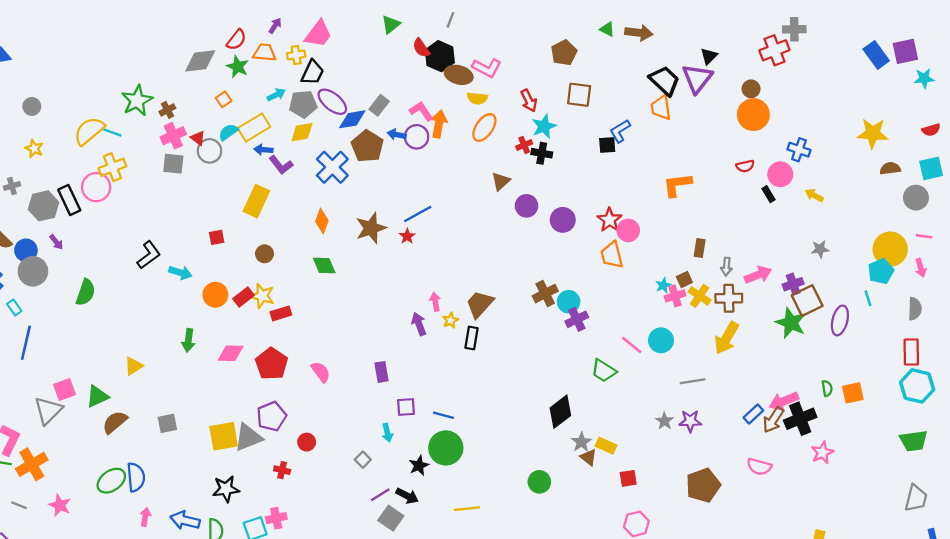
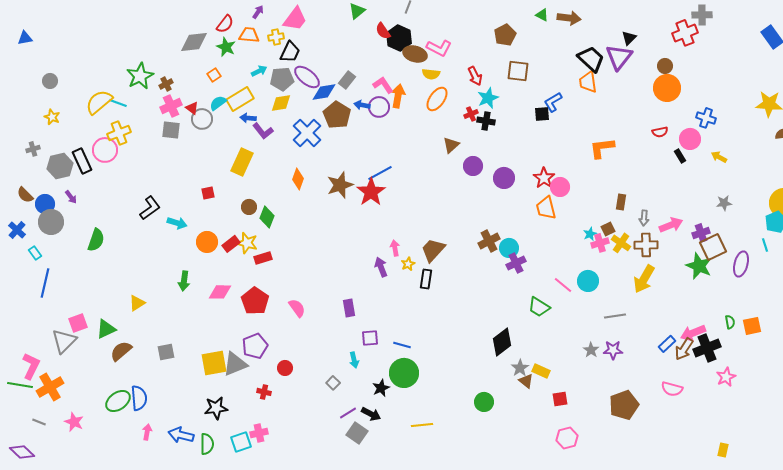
red star: (407, 236) -> (371, 192), size x2.0
green diamond: (324, 265) -> (267, 217), moved, turned 45

